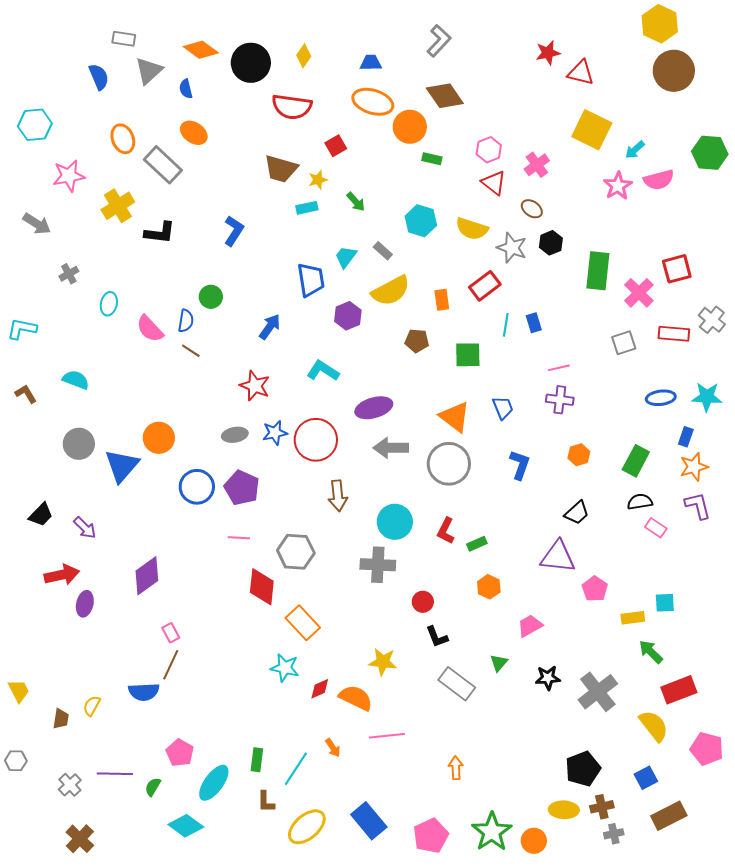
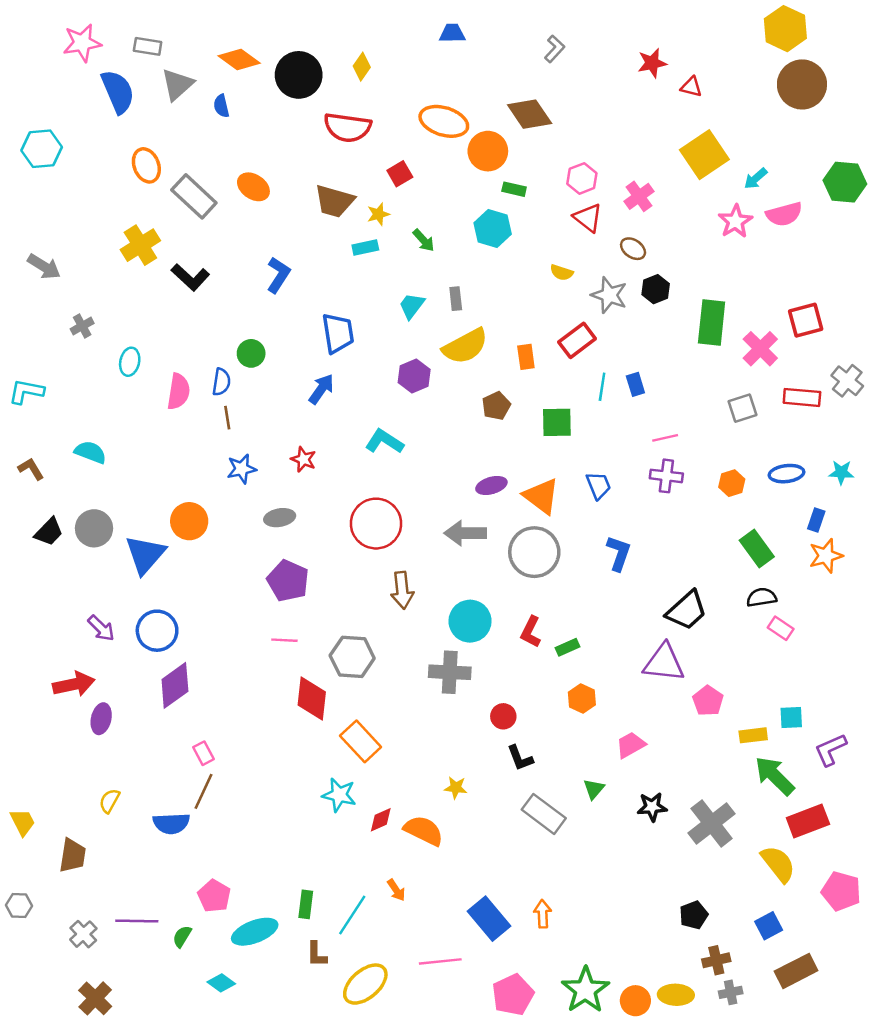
gray L-shape: (439, 41) -> (554, 49), moved, size x0.7
blue trapezoid: (371, 63) -> (452, 33), moved
red triangle: (581, 73) -> (691, 87), size x0.7
blue semicircle: (99, 77) -> (118, 92), size x1.4
yellow square: (592, 130) -> (704, 155), turned 30
orange ellipse: (194, 133) -> (253, 187), moved
pink star: (69, 176) -> (82, 43), moved
cyan hexagon: (421, 221) -> (493, 228), moved
yellow semicircle: (472, 229) -> (562, 272), size x0.6
black L-shape: (160, 233) -> (190, 277), turned 36
gray rectangle: (383, 251) -> (456, 299), turned 42
blue trapezoid: (311, 280) -> (338, 333), moved
pink semicircle: (150, 329) -> (178, 391), turned -128
brown pentagon: (417, 341) -> (496, 406), turned -30
brown line: (191, 351) -> (227, 418), turned 48
red star: (255, 386) -> (303, 459), size x0.7
cyan star: (707, 397) -> (841, 472), size x0.7
purple ellipse: (374, 408) -> (491, 485), moved, size x0.7
blue star: (275, 433) -> (242, 469), moved
orange hexagon: (579, 455) -> (732, 483), moved
green rectangle: (636, 461) -> (757, 549), turned -64
blue circle: (197, 487) -> (157, 631), moved
purple L-shape: (698, 506) -> (831, 750), moved, turned -100
black trapezoid: (577, 513) -> (687, 610), size x1.4
black trapezoid: (41, 515) -> (49, 532), moved
green arrow: (651, 652) -> (775, 776), size x1.4
yellow star: (383, 662) -> (456, 788), size x0.7
yellow semicircle: (92, 706) -> (109, 801), moved
brown trapezoid: (61, 719) -> (73, 856), size x1.4
pink line: (387, 736) -> (440, 961), moved
black pentagon: (583, 769) -> (694, 915), size x0.7
cyan ellipse: (214, 783) -> (255, 932), turned 33
yellow ellipse: (564, 810) -> (676, 995), moved
blue rectangle: (369, 821) -> (489, 919), moved
cyan diamond: (186, 826) -> (221, 983), size x0.7

